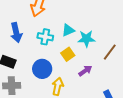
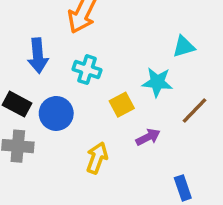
cyan triangle: (68, 30) -> (184, 47), moved
blue circle: (42, 69) -> (56, 113), moved

